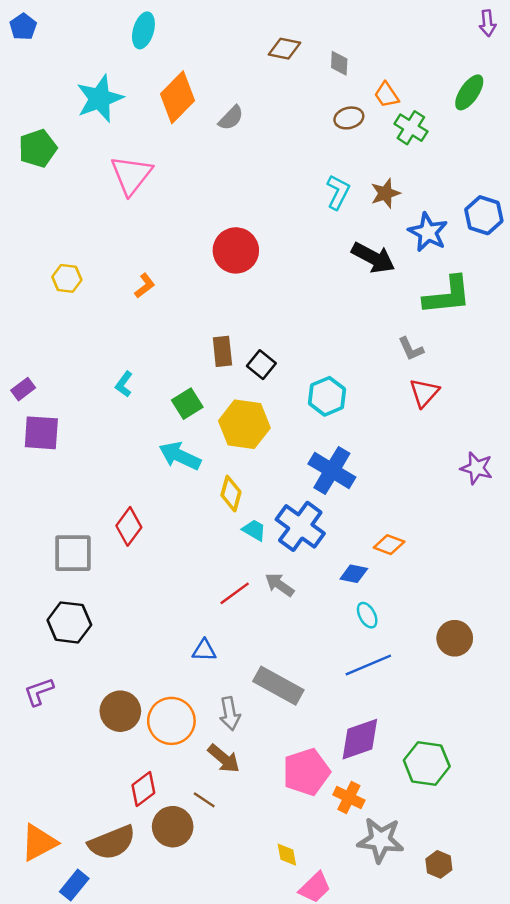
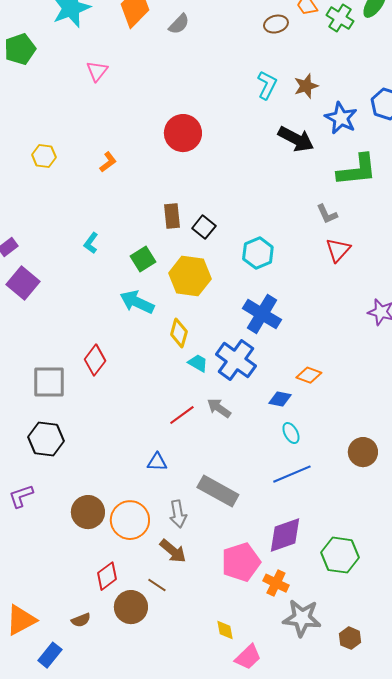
green cross: (411, 128) -> (340, 18), moved
pink triangle: (131, 175) -> (97, 71), size x0.6
purple square: (41, 433) -> (23, 283), turned 36
brown semicircle: (112, 842) -> (81, 620), size x0.5

